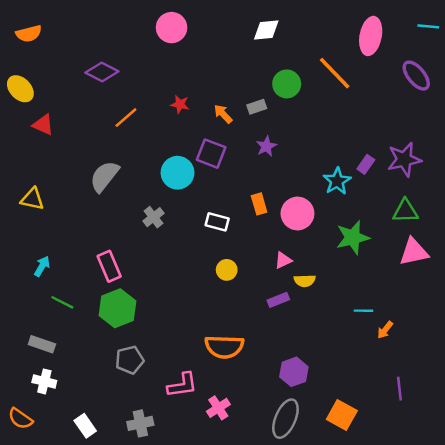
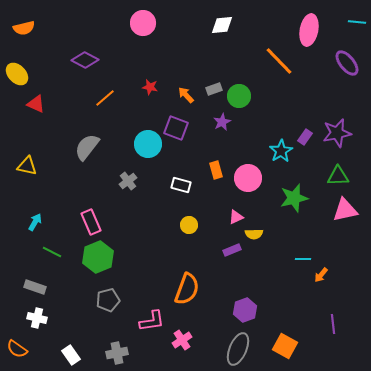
green circle: (287, 84) -> (239, 96), moved
orange semicircle: (224, 347) -> (187, 289), turned -72

